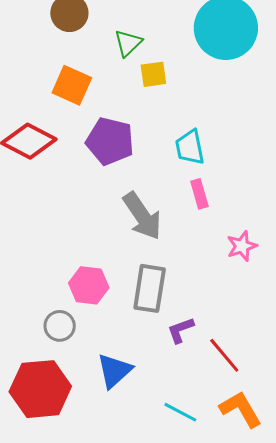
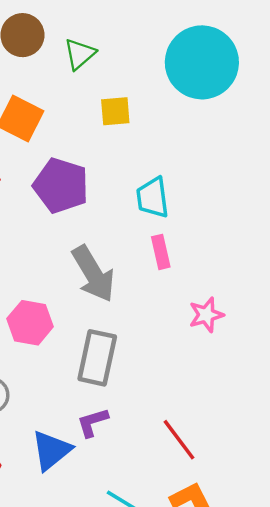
green triangle: (128, 43) -> (80, 54), moved
pink hexagon: (89, 285) -> (30, 323), moved
purple L-shape: (181, 330) -> (93, 422), moved

